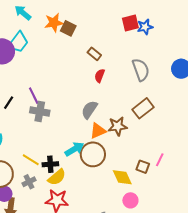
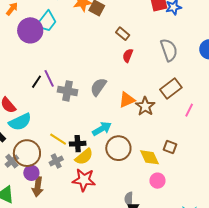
purple line: (34, 96) -> (49, 78), moved
gray semicircle: (89, 110) -> (98, 87), moved
brown star: (118, 126) -> (145, 106), turned -30
orange triangle: (98, 131) -> (127, 100), moved
brown circle: (93, 154) -> (118, 148), moved
pink line: (160, 160) -> (189, 110), moved

